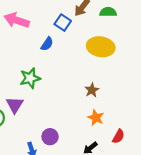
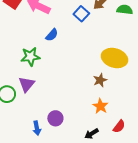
blue semicircle: (47, 44) -> (52, 35), moved
yellow ellipse: (101, 47) -> (114, 58), moved
green star: (30, 78) -> (30, 57), moved

